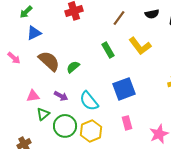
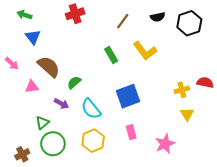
green arrow: (26, 12) -> (24, 15), turned 64
blue triangle: (34, 33) -> (33, 37), turned -42
green semicircle: (73, 67) -> (74, 82), moved
pink triangle: (33, 96) -> (32, 87), moved
green circle: (65, 126) -> (53, 144), moved

